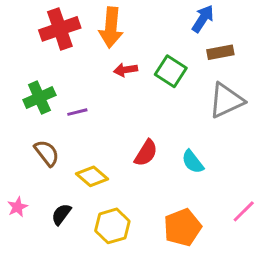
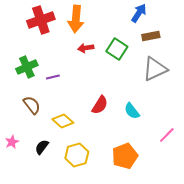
pink line: (244, 211) -> (167, 135), moved

